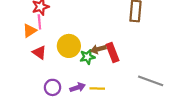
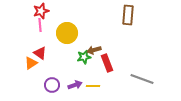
orange triangle: (30, 31) -> (31, 63), moved
yellow circle: (69, 46) -> (67, 33), moved
red rectangle: (112, 52) -> (107, 63), moved

